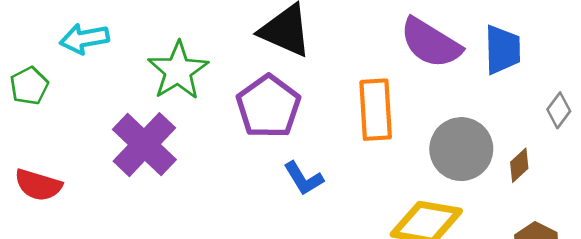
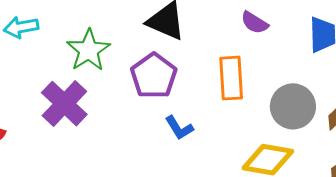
purple semicircle: (431, 43) -> (255, 23), moved, size x0.6

